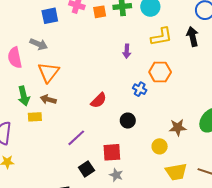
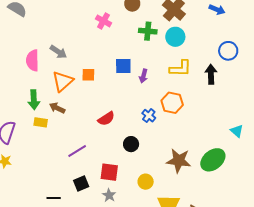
orange square: (100, 12) -> (88, 75), moved
blue square: (50, 16) -> (123, 66), moved
brown star: (178, 127) -> (179, 161), size x1.4
yellow circle: (160, 146) -> (146, 182), moved

